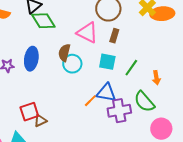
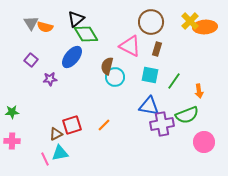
blue ellipse: (31, 59) -> (72, 57), moved, turned 30
orange line: (90, 101) -> (104, 125), moved
green semicircle: (144, 102) -> (187, 115), turned -70
brown triangle: (40, 121) -> (56, 134), moved

